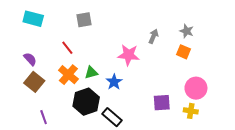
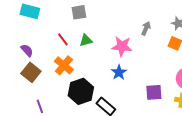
green triangle: (91, 73) -> (86, 40), moved
blue star: (114, 82) -> (119, 72), moved

